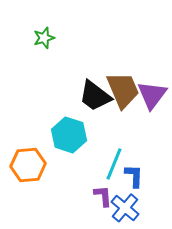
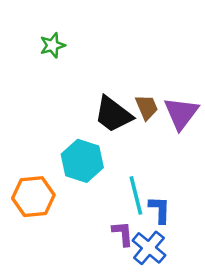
brown trapezoid: (123, 90) -> (147, 107), size x0.6
cyan line: (114, 164) -> (136, 195), turned -36

